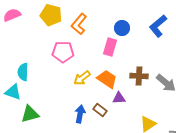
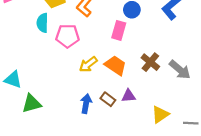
cyan semicircle: (23, 72) -> (42, 23), moved
brown cross: (139, 76) -> (150, 62), turned 36
purple triangle: (119, 98) -> (129, 96), moved

